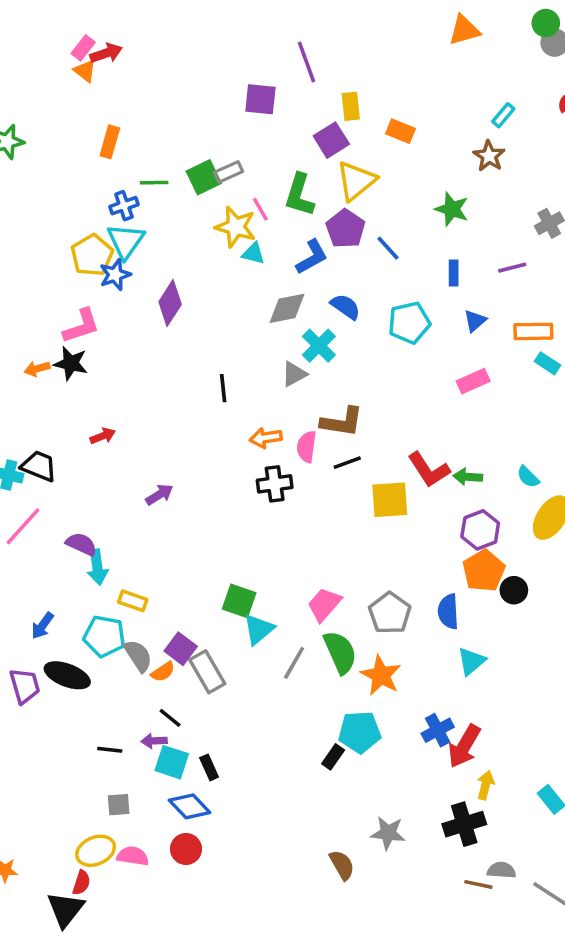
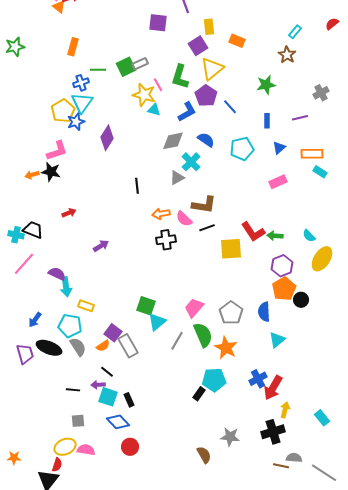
green star: (452, 209) -> (266, 85), turned -30
pink semicircle: (306, 447) -> (184, 219), turned -54
gray semicircle: (138, 656) -> (78, 347), moved
red circle: (186, 849) -> (130, 447), moved

